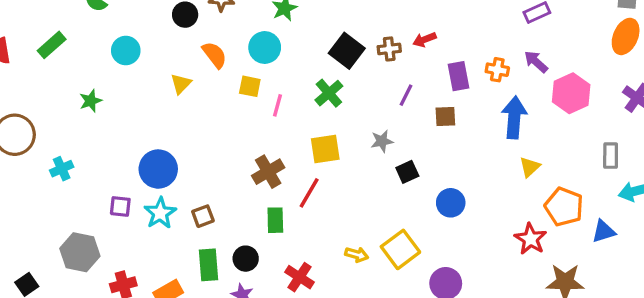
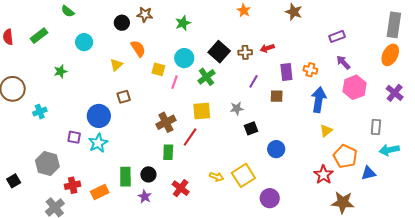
cyan circle: (265, 48) -> (184, 58), moved
purple arrow: (536, 62) -> (343, 62), moved
brown square: (203, 216) -> (124, 97), moved

